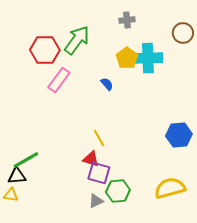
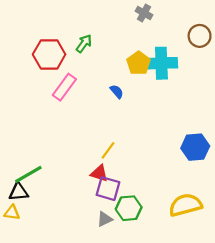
gray cross: (127, 20) -> (144, 13), moved, turned 35
green arrow: (77, 40) -> (84, 44), size x0.6
yellow line: (99, 138) -> (108, 150), turned 66

